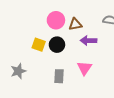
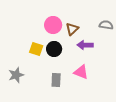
brown triangle: (75, 24) -> (72, 29), turned -32
pink triangle: (84, 68) -> (81, 72), turned -42

